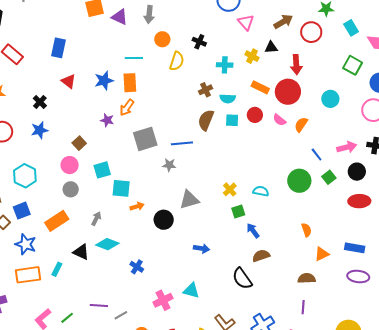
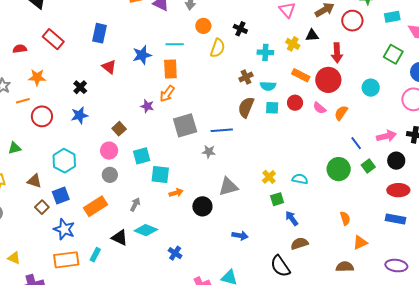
cyan rectangle: (351, 28) -> (392, 17), turned -70
blue star: (104, 81) -> (142, 55), moved
blue rectangle: (355, 248) -> (396, 219), moved

